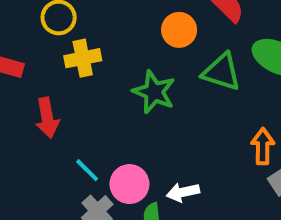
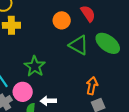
green star: (154, 92) -> (35, 66), moved

